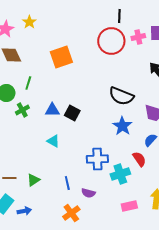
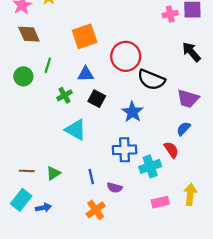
red circle: (111, 41) -> (126, 56), moved
green cross: (22, 110) -> (65, 95), moved
blue triangle: (52, 110) -> (86, 74), moved
blue star: (122, 126) -> (132, 112), moved
cyan triangle: (53, 141) -> (76, 130), size x1.5

